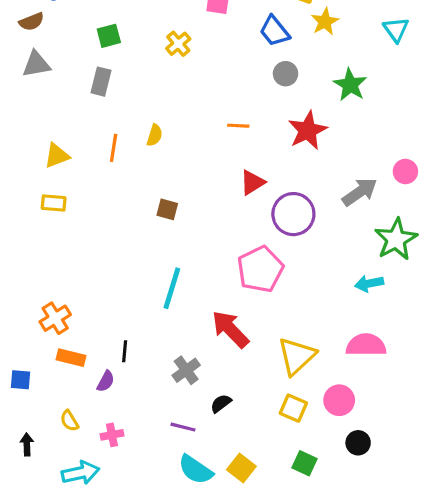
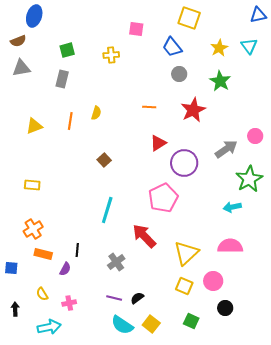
yellow star: (325, 22) -> (219, 48), moved
yellow cross: (178, 44) -> (111, 55), turned 35
yellow rectangle: (54, 203) -> (32, 185), moved
brown square: (167, 209) -> (104, 160), turned 32
black semicircle: (221, 403) -> (137, 298), moved

